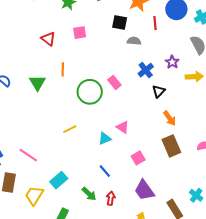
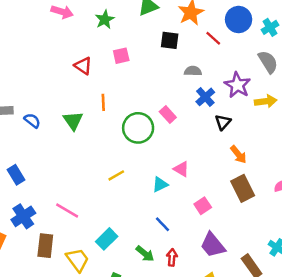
red line: (155, 23) -> (213, 38), turned -40
gray semicircle: (134, 41) -> (193, 71), moved
purple star: (172, 62) -> (237, 85), size x1.5
yellow trapezoid: (34, 196) -> (77, 260), turned 115

